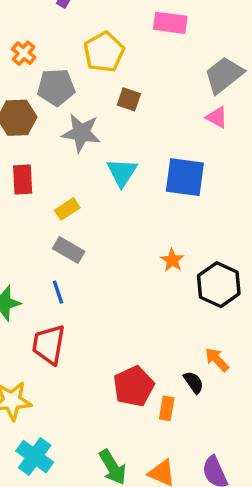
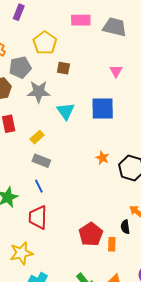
gray trapezoid: (224, 75) -> (115, 27), moved, turned 60
pink triangle: (217, 117) -> (116, 71), turned 40
black semicircle: (194, 382) -> (125, 227), turned -144

